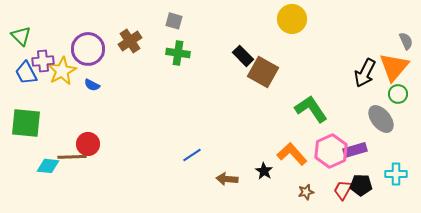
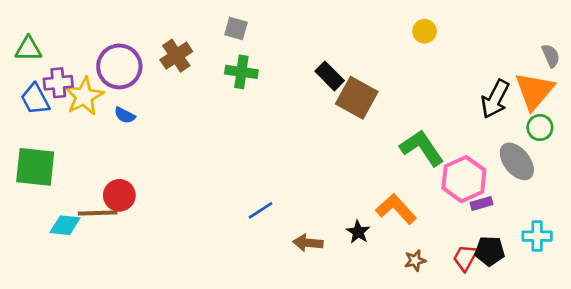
yellow circle: (292, 19) -> (425, 31), moved, size x0.6
green triangle: (21, 36) -> (28, 49), turned -45
purple rectangle: (355, 150) -> (482, 204), size x0.7
pink hexagon: (331, 151) -> (464, 179), moved

